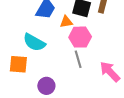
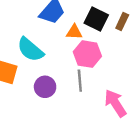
purple circle: (46, 86) -> (45, 87), moved

